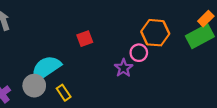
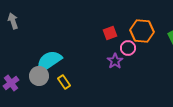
red square: (85, 39) -> (110, 33), moved

